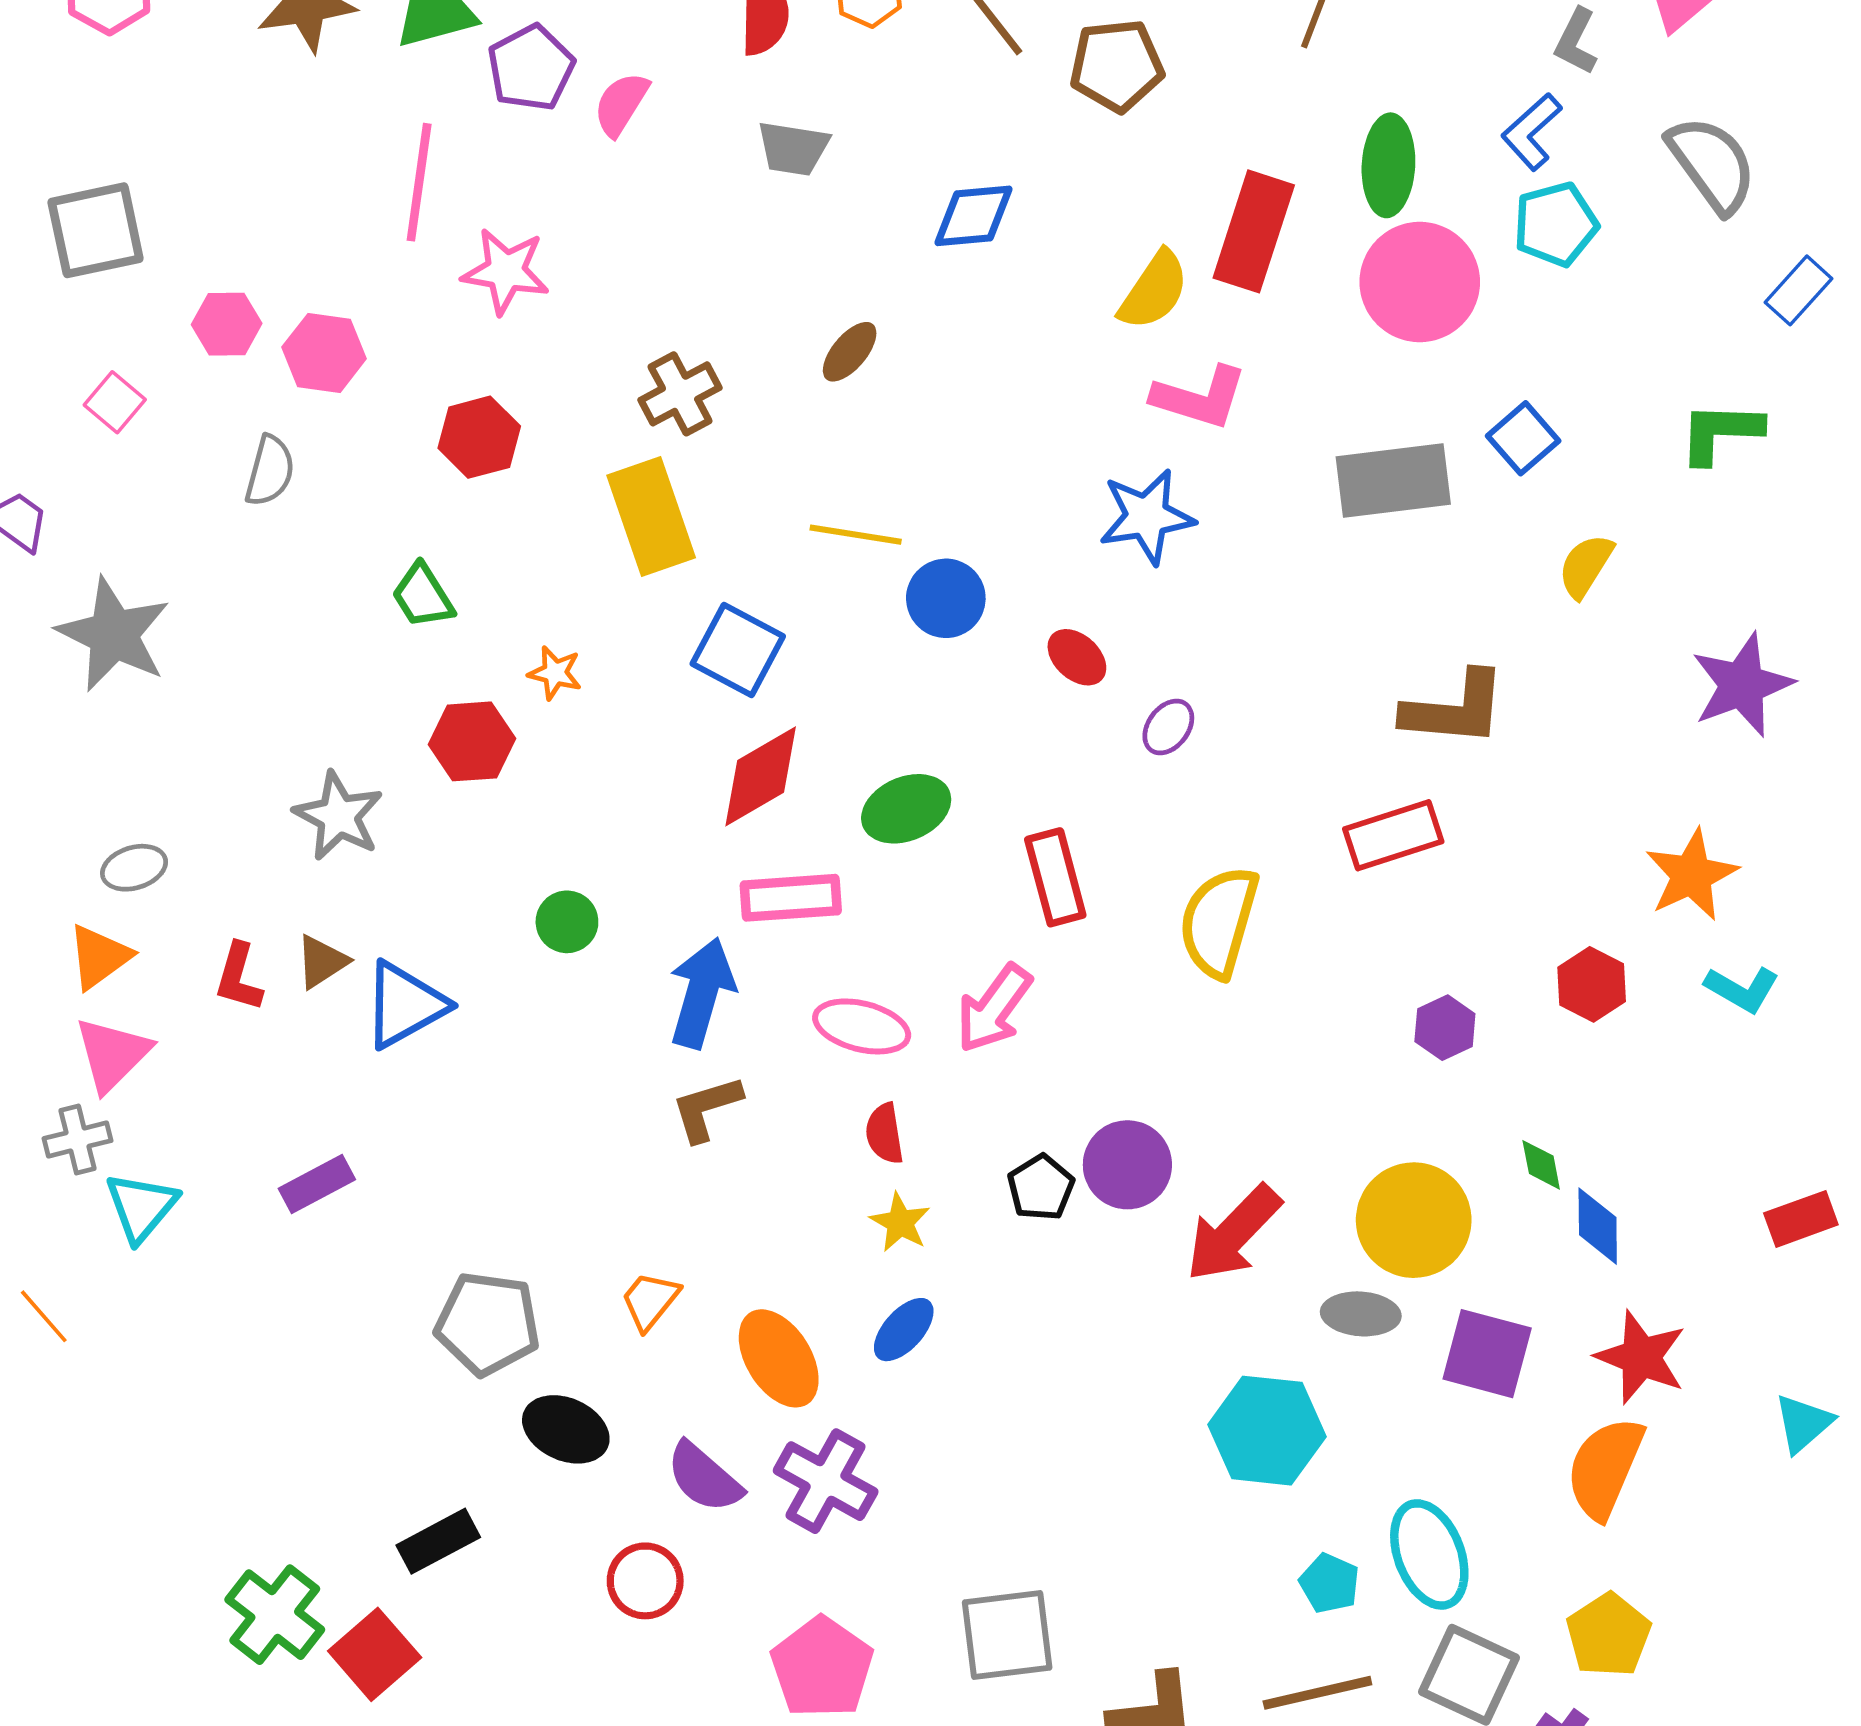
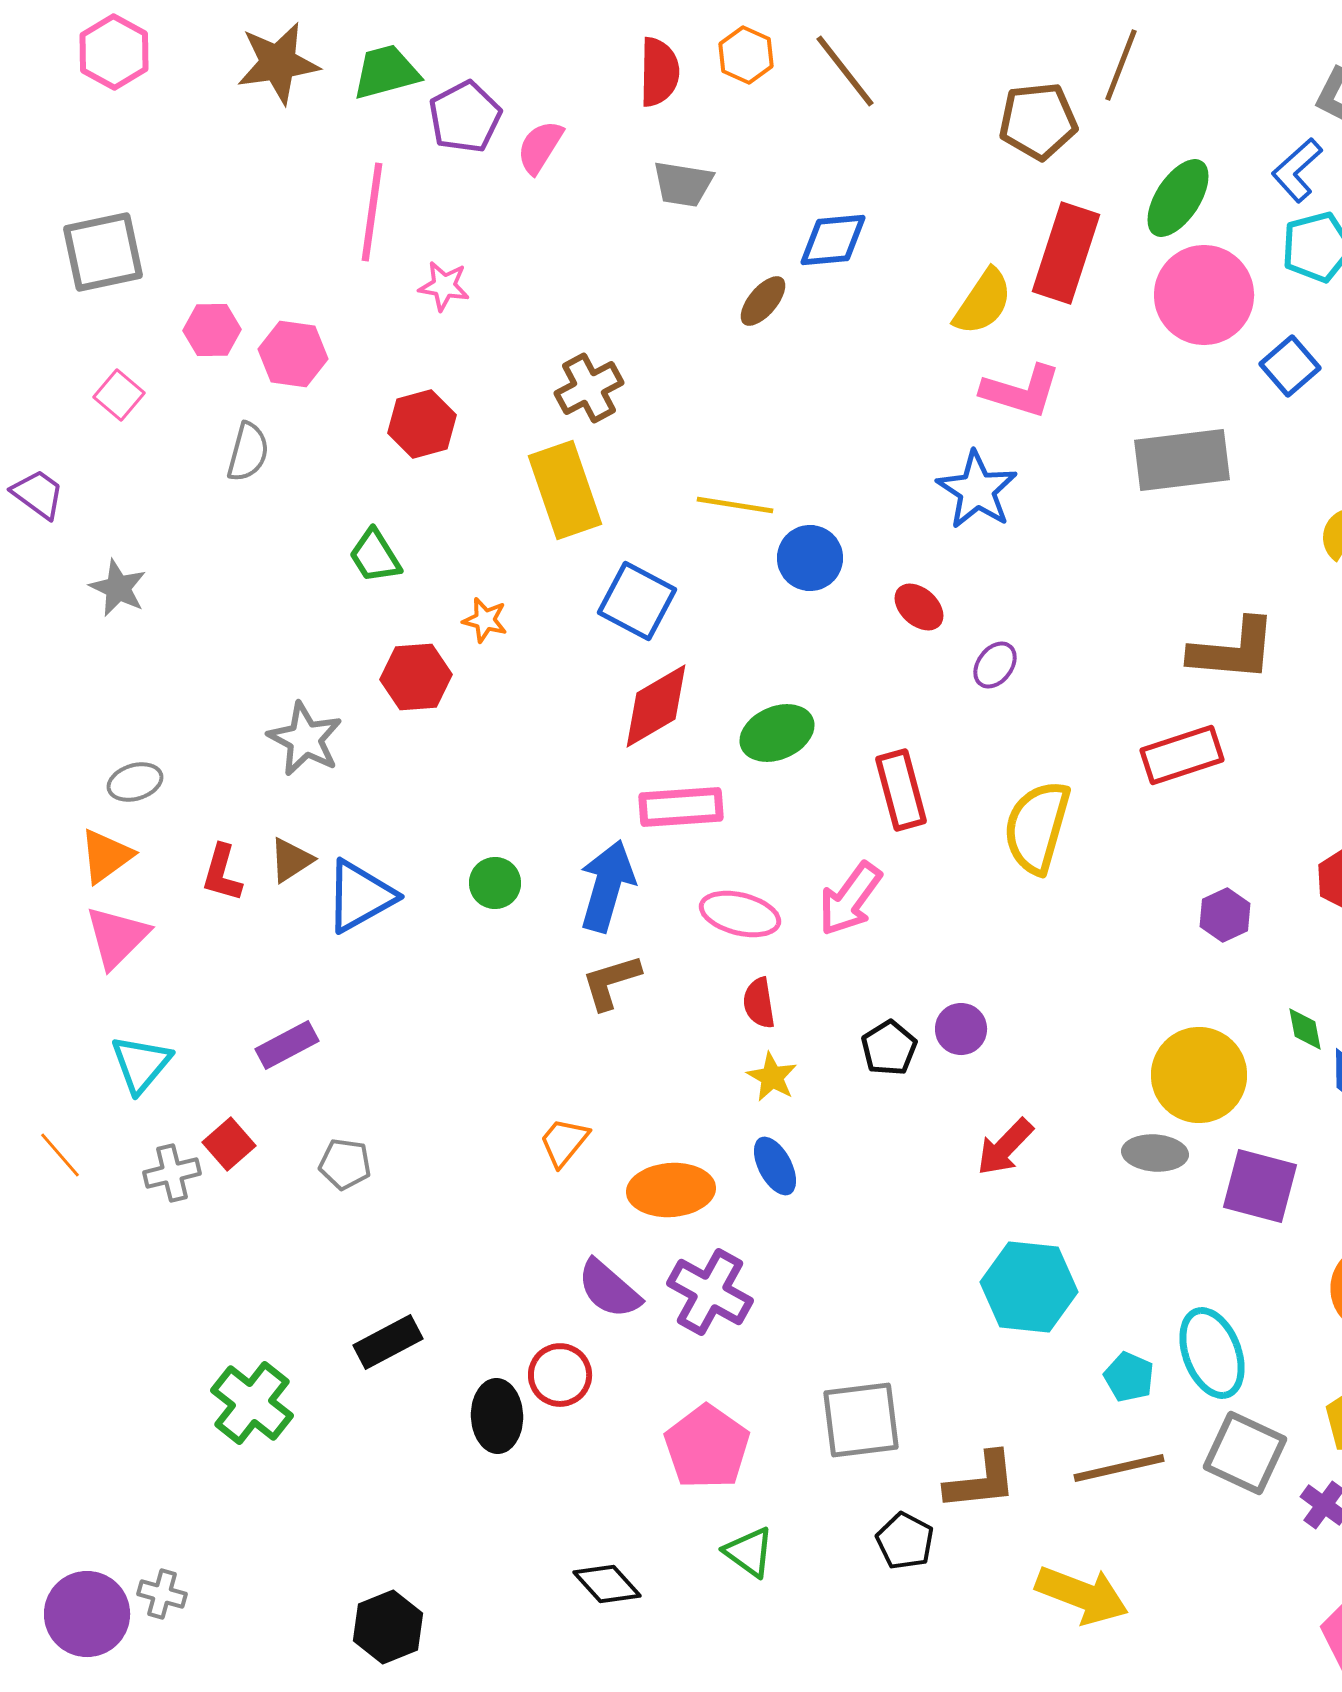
brown pentagon: (1117, 66) -> (1038, 121), moved
green ellipse: (1388, 165) -> (1178, 198), turned 30
pink star: (506, 271) -> (444, 286), size x0.7
brown ellipse: (850, 352) -> (763, 301), moved
blue square: (1523, 438) -> (1290, 366), moved
blue star: (1147, 517) -> (977, 490), turned -30
gray star: (114, 634) -> (118, 588), size x0.6
green circle: (567, 922) -> (495, 883), moved
gray cross: (77, 1140) -> (172, 1173), moved
purple circle: (1127, 1165) -> (961, 1029), size x0.7
red arrow: (1233, 1233) -> (1005, 1147), moved, size x0.7
gray pentagon: (488, 1324) -> (345, 1164), moved, size x0.6
blue ellipse: (904, 1330) -> (775, 1166), turned -70
orange ellipse: (779, 1358) -> (671, 1190), turned -62
black ellipse: (566, 1429) -> (497, 1416), moved, turned 64
cyan hexagon: (1267, 1431) -> (1029, 1287), moved
red square: (375, 1654) -> (229, 1144), moved, size x0.7

